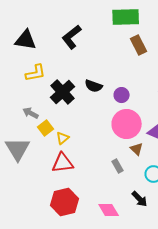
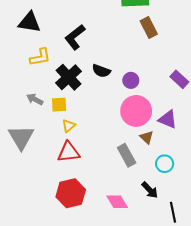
black L-shape: (72, 37) -> (75, 37), moved
yellow square: (46, 128) -> (59, 105), moved, turned 35
gray rectangle: (118, 166) -> (127, 155), size x1.5

